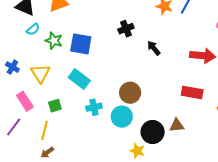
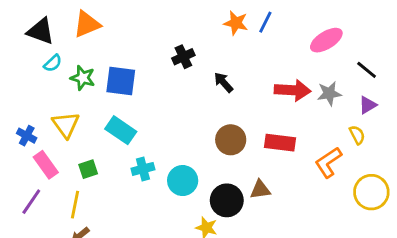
blue cross: (12, 67) -> (27, 136), moved
brown circle: (130, 93) -> (231, 140), moved

